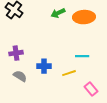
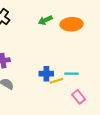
cyan line: (82, 56) -> (72, 74), moved
blue cross: (44, 66) -> (46, 74), moved

